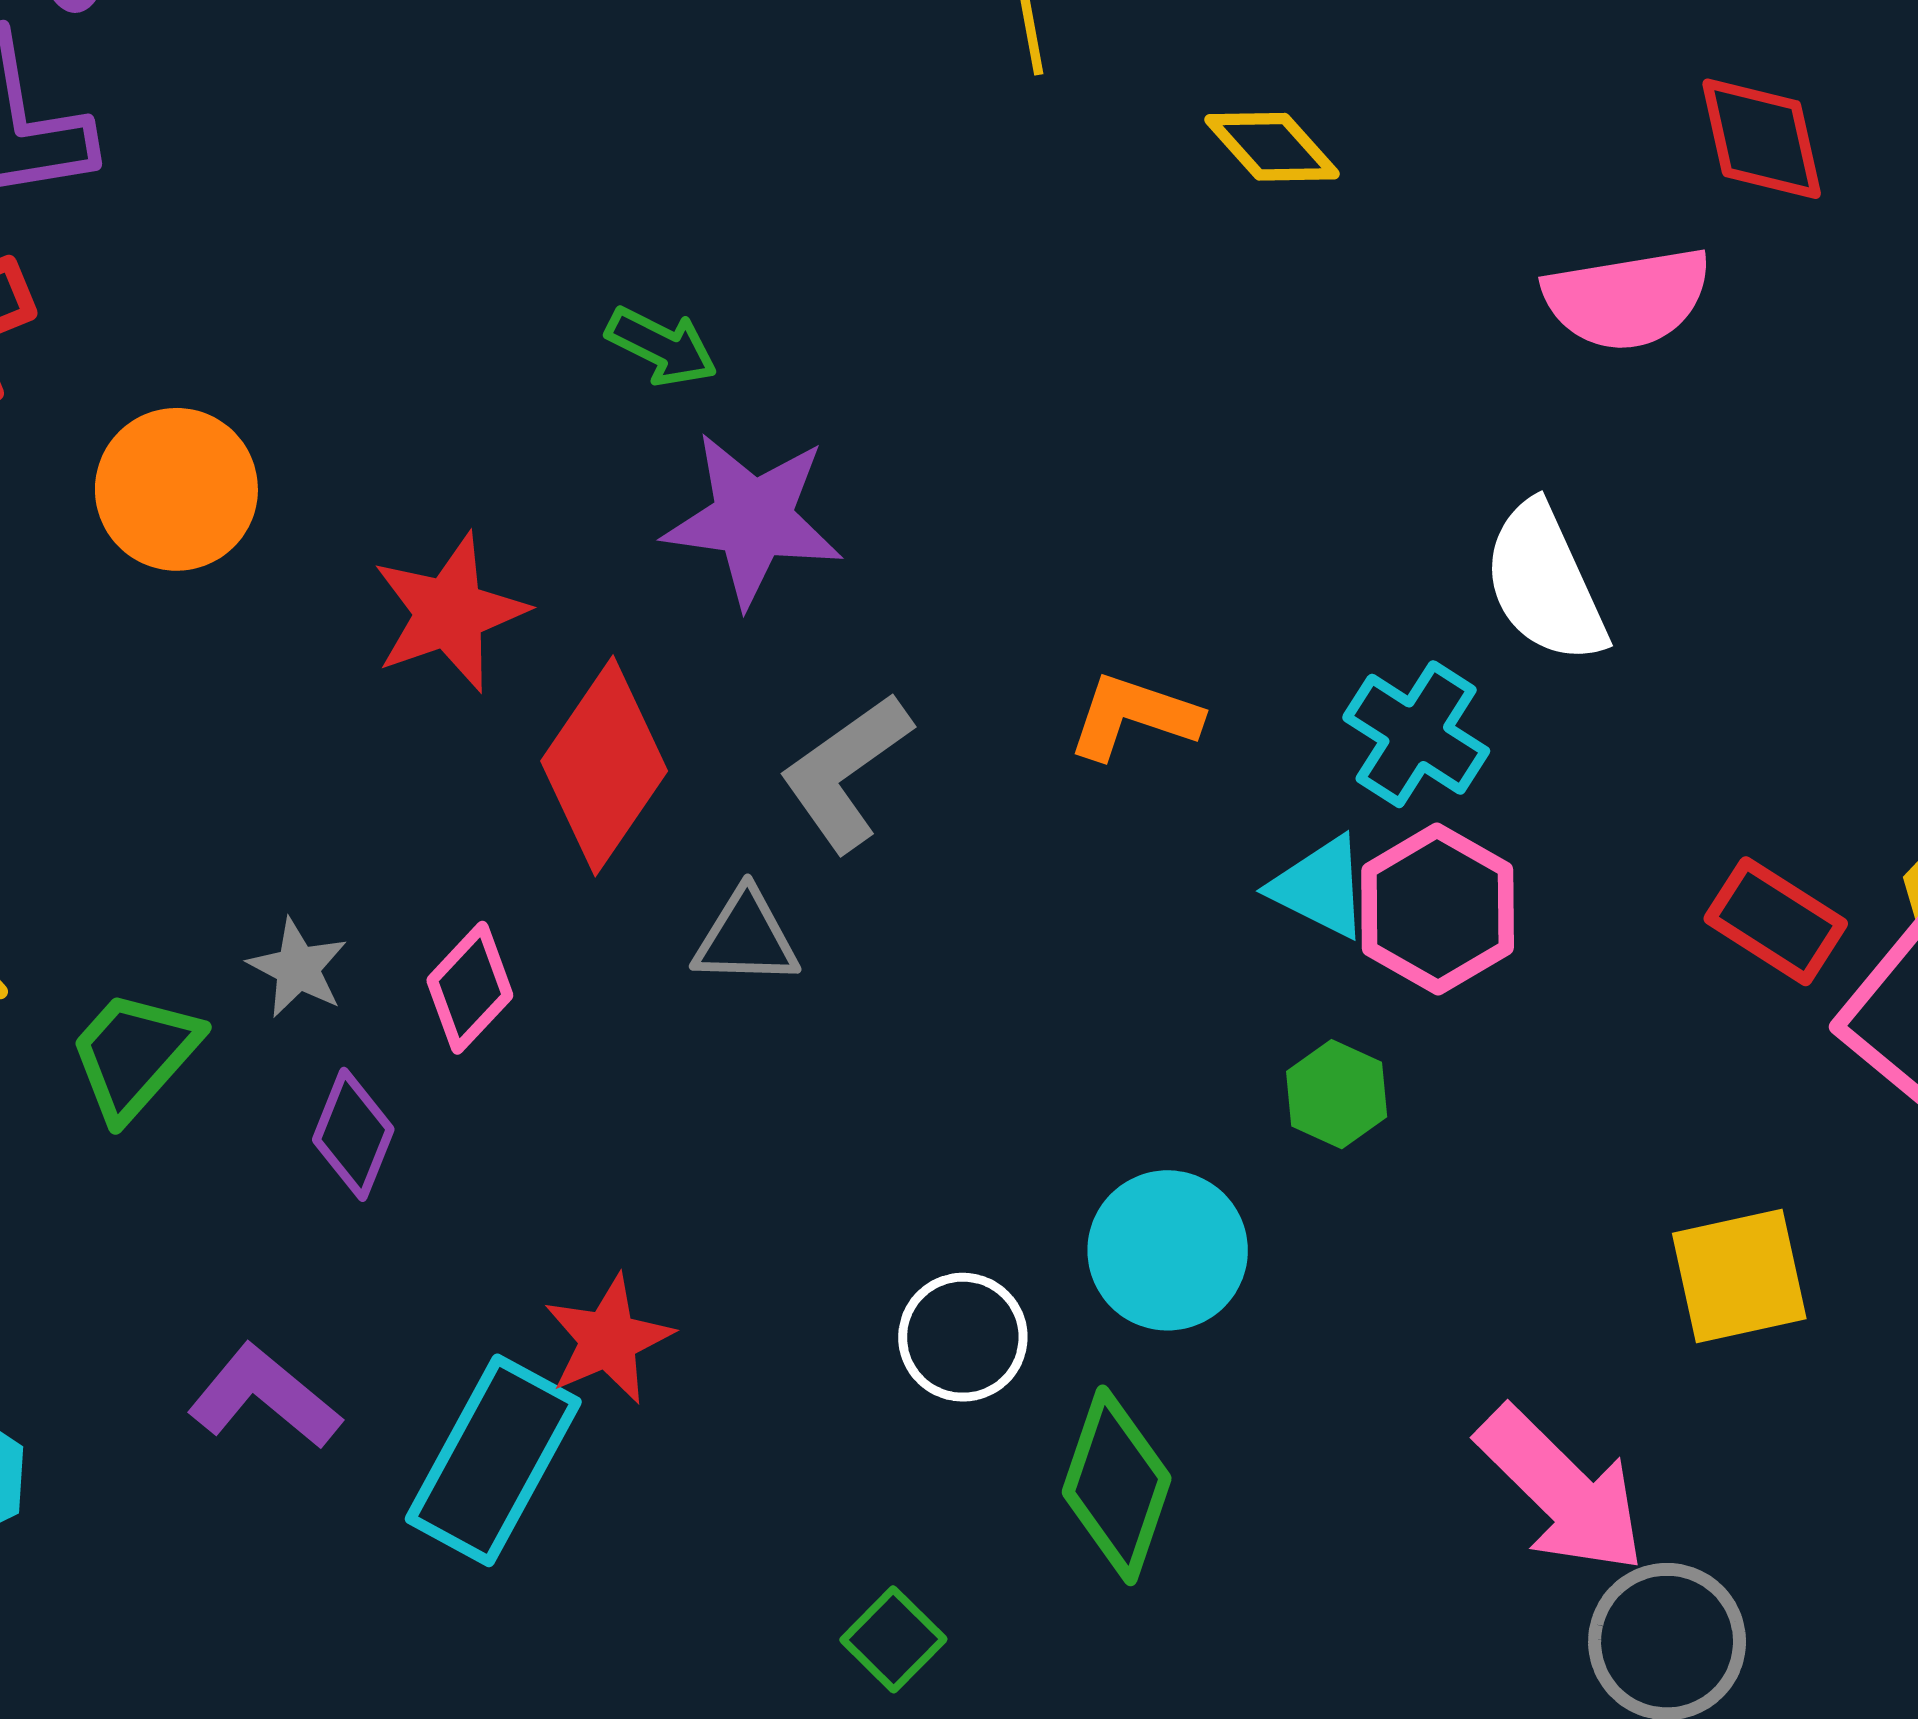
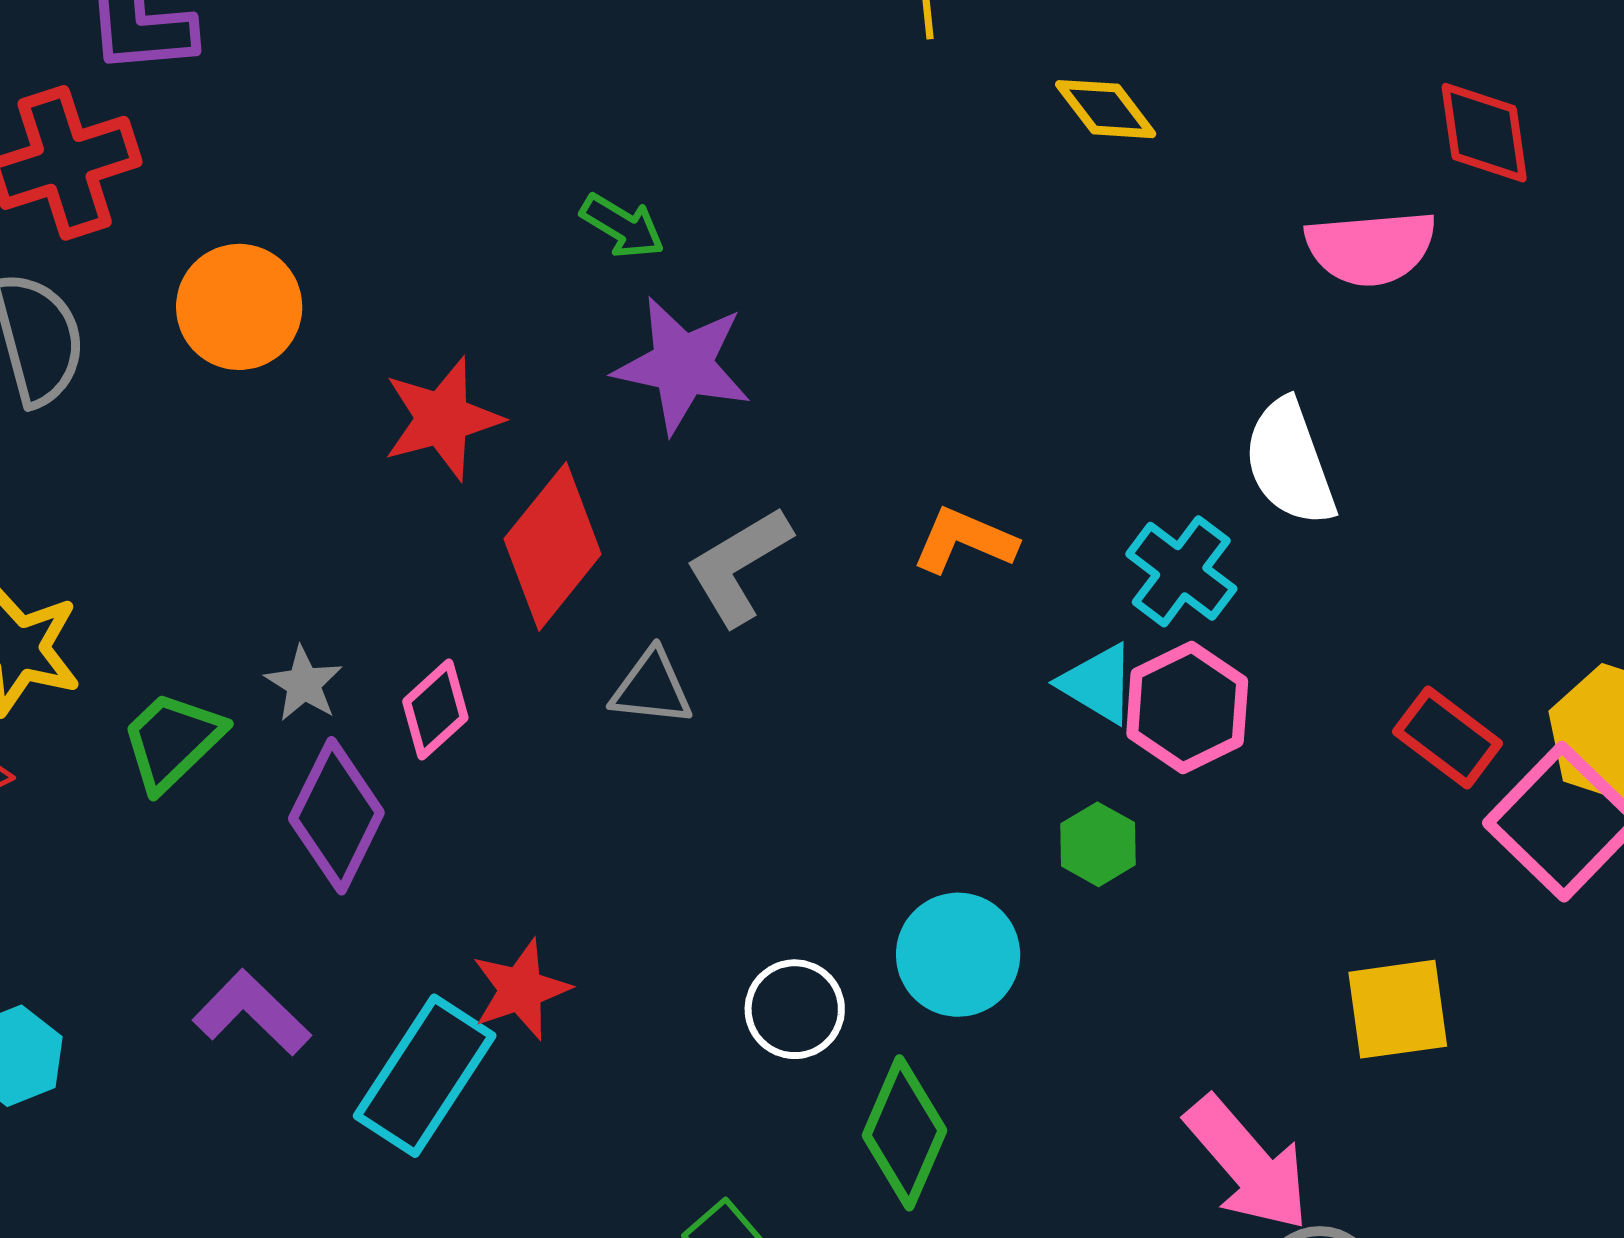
purple diamond: (353, 1134) -> (336, 816), size x1.5

